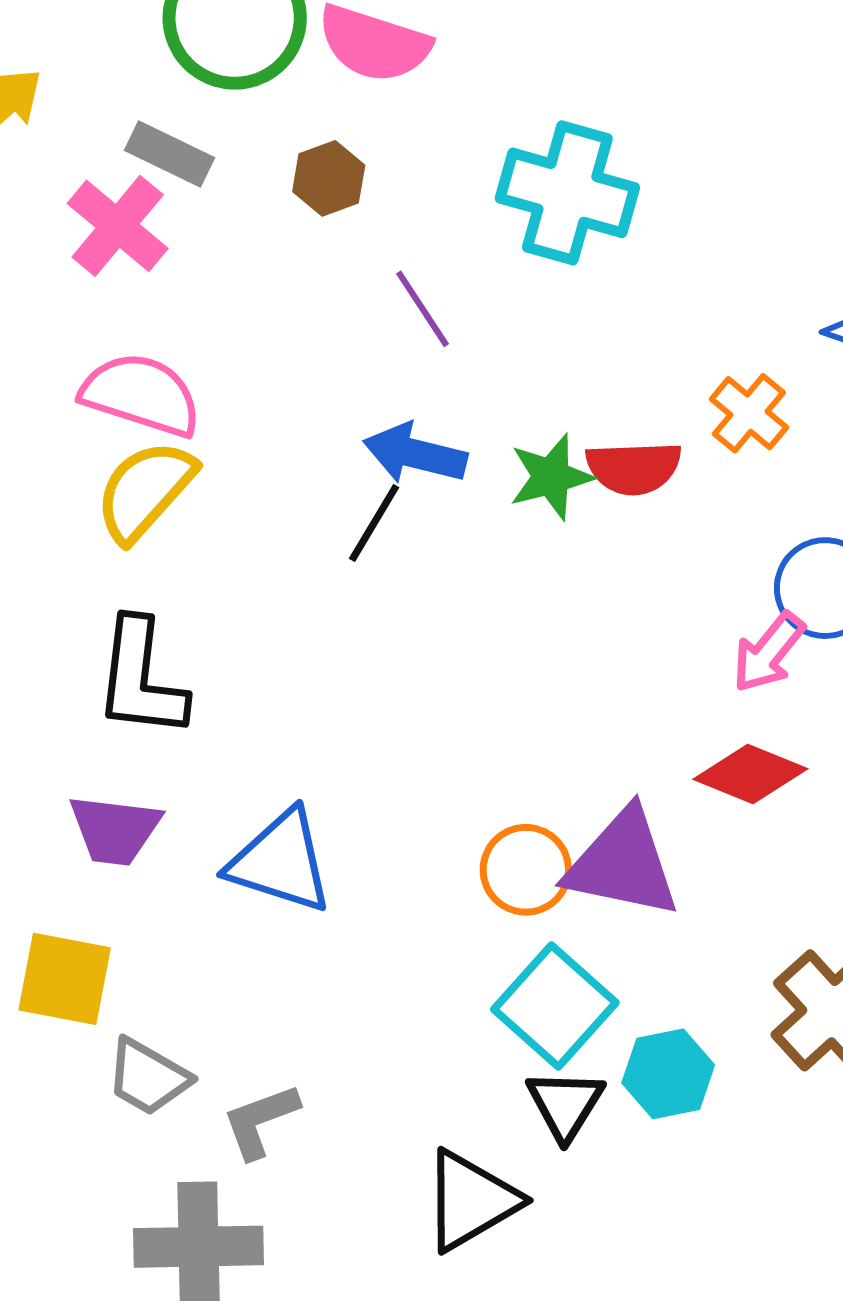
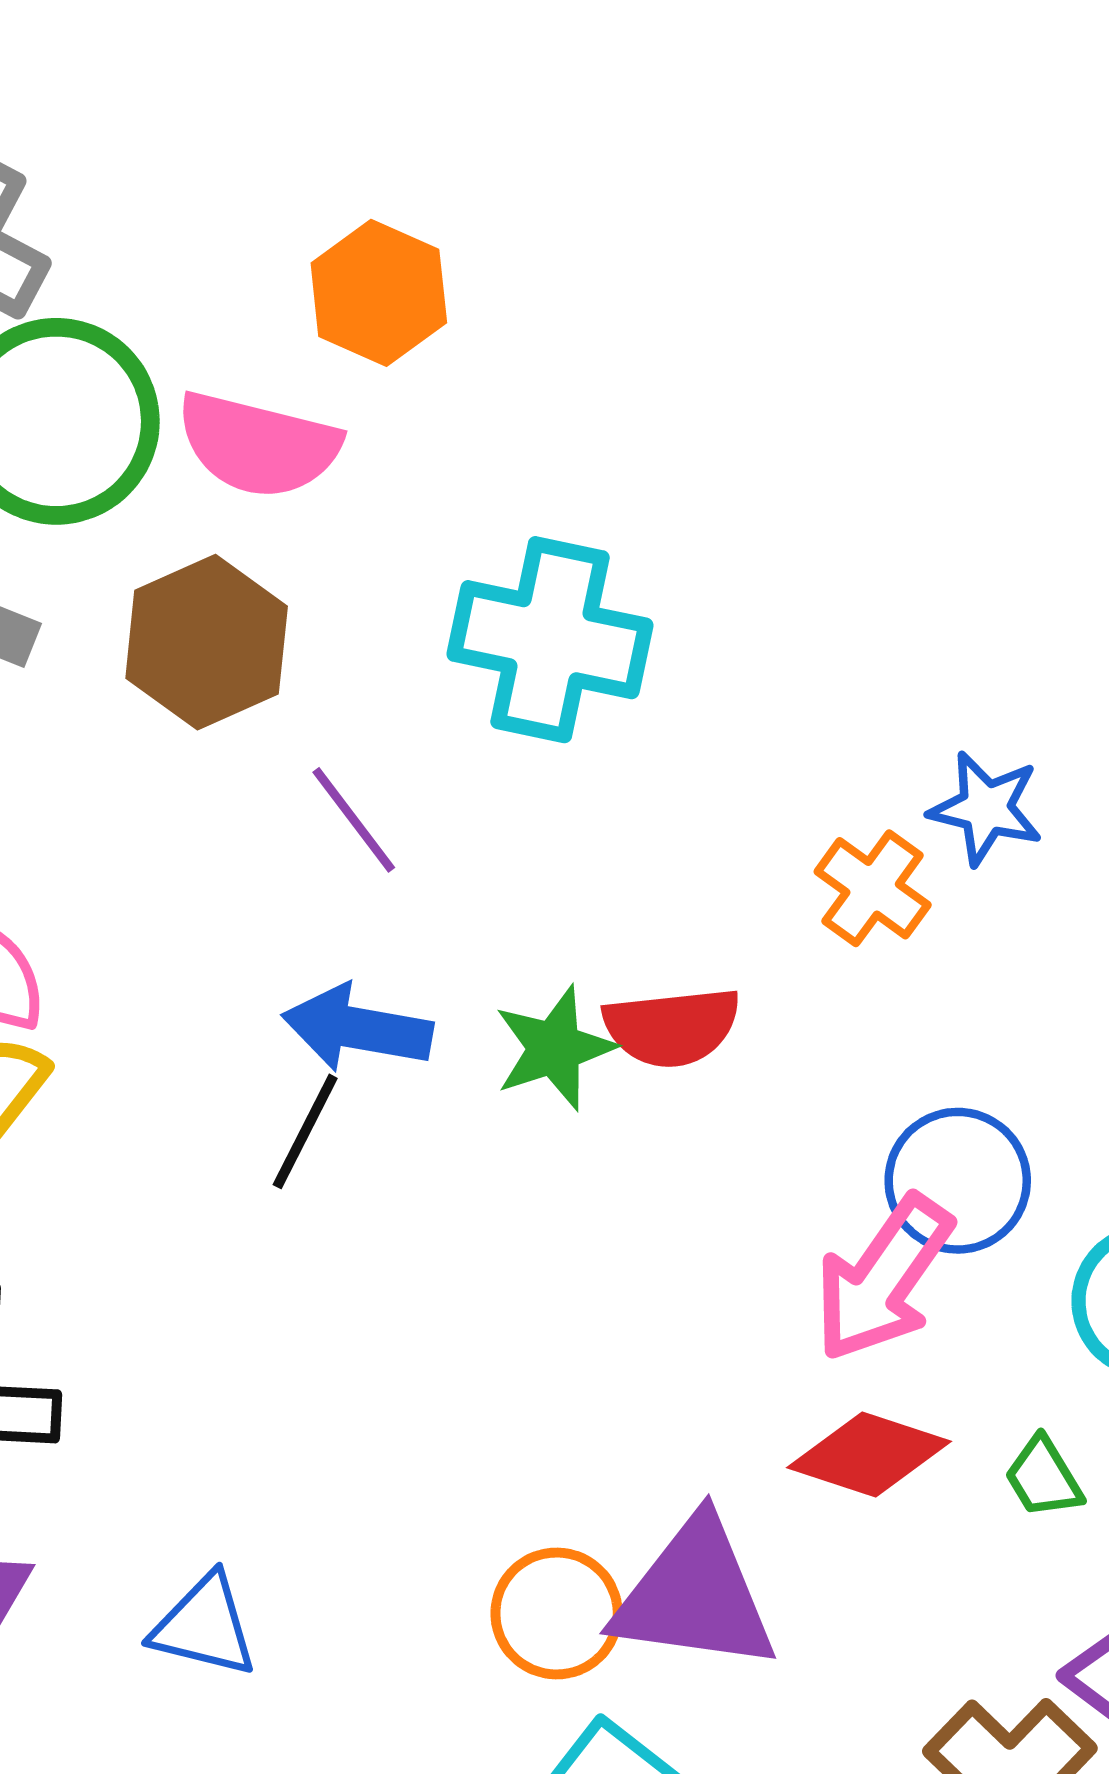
brown hexagon: (329, 178) -> (207, 642), size x1.6
orange cross: (749, 413) -> (873, 888), moved
pink arrow: (769, 652) -> (883, 1278), size x1.4
blue triangle: (281, 862) -> (204, 1626), size x0.7

